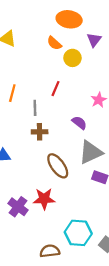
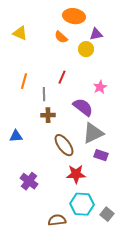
purple triangle: (94, 40) -> (96, 34), turned 40
yellow circle: (72, 58) -> (86, 49), moved
purple semicircle: (79, 123) -> (83, 107), size x1.5
red star: (44, 199) -> (76, 174), moved

